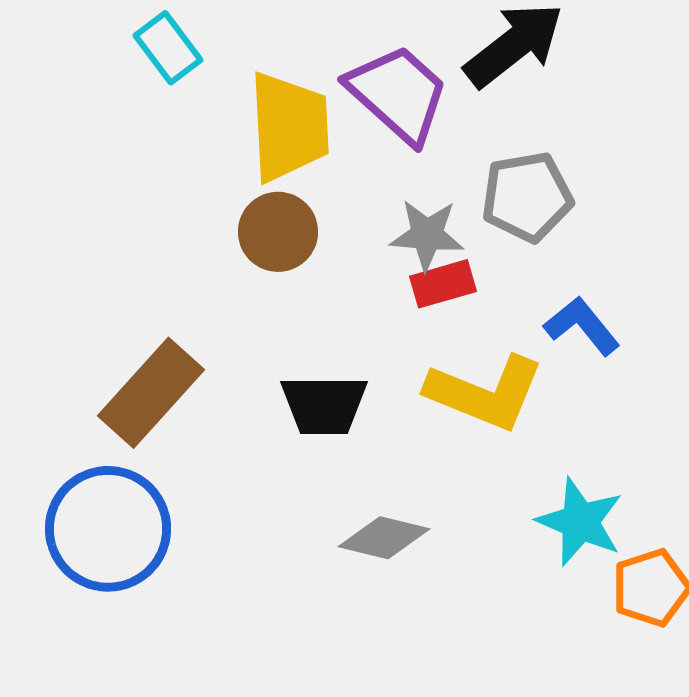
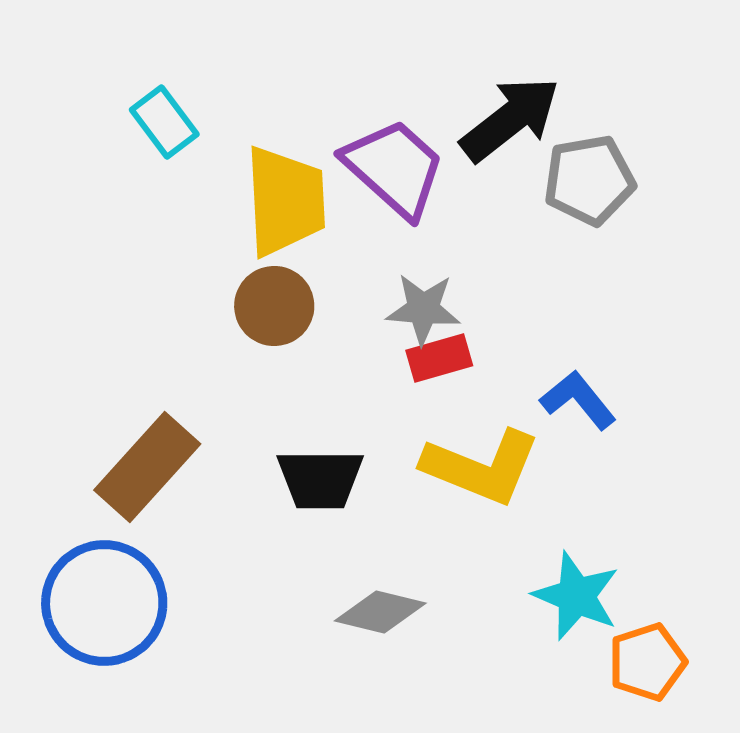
gray pentagon: (527, 197) -> (589, 180), moved

